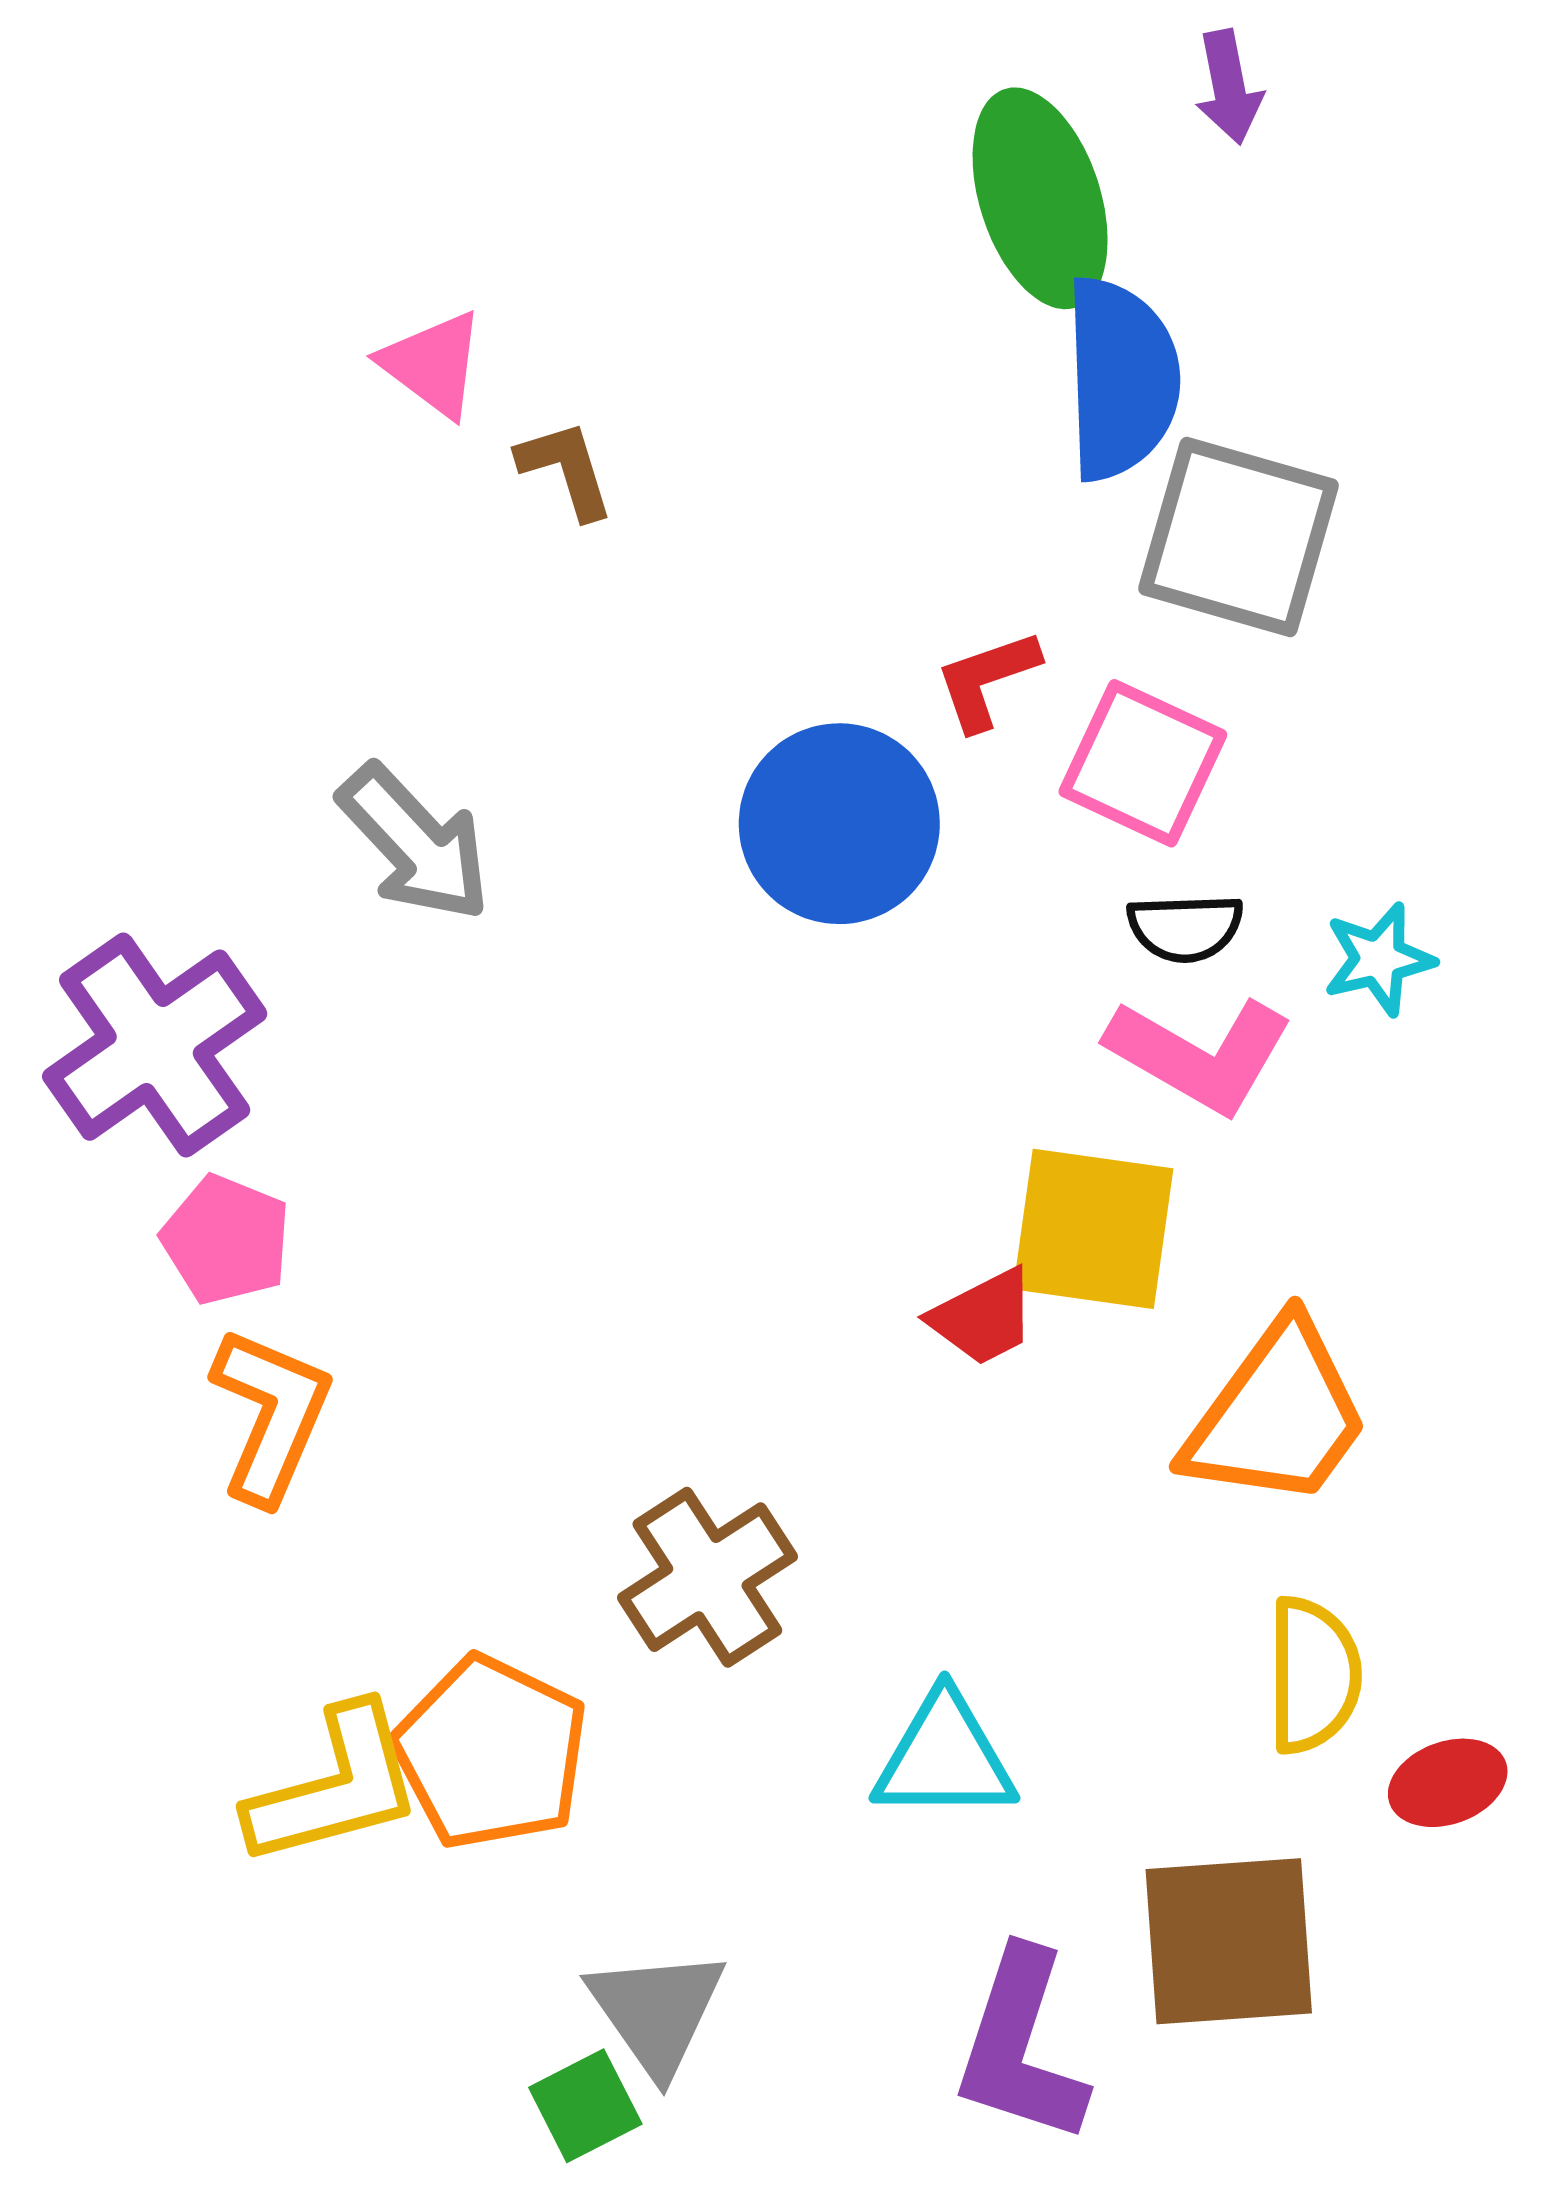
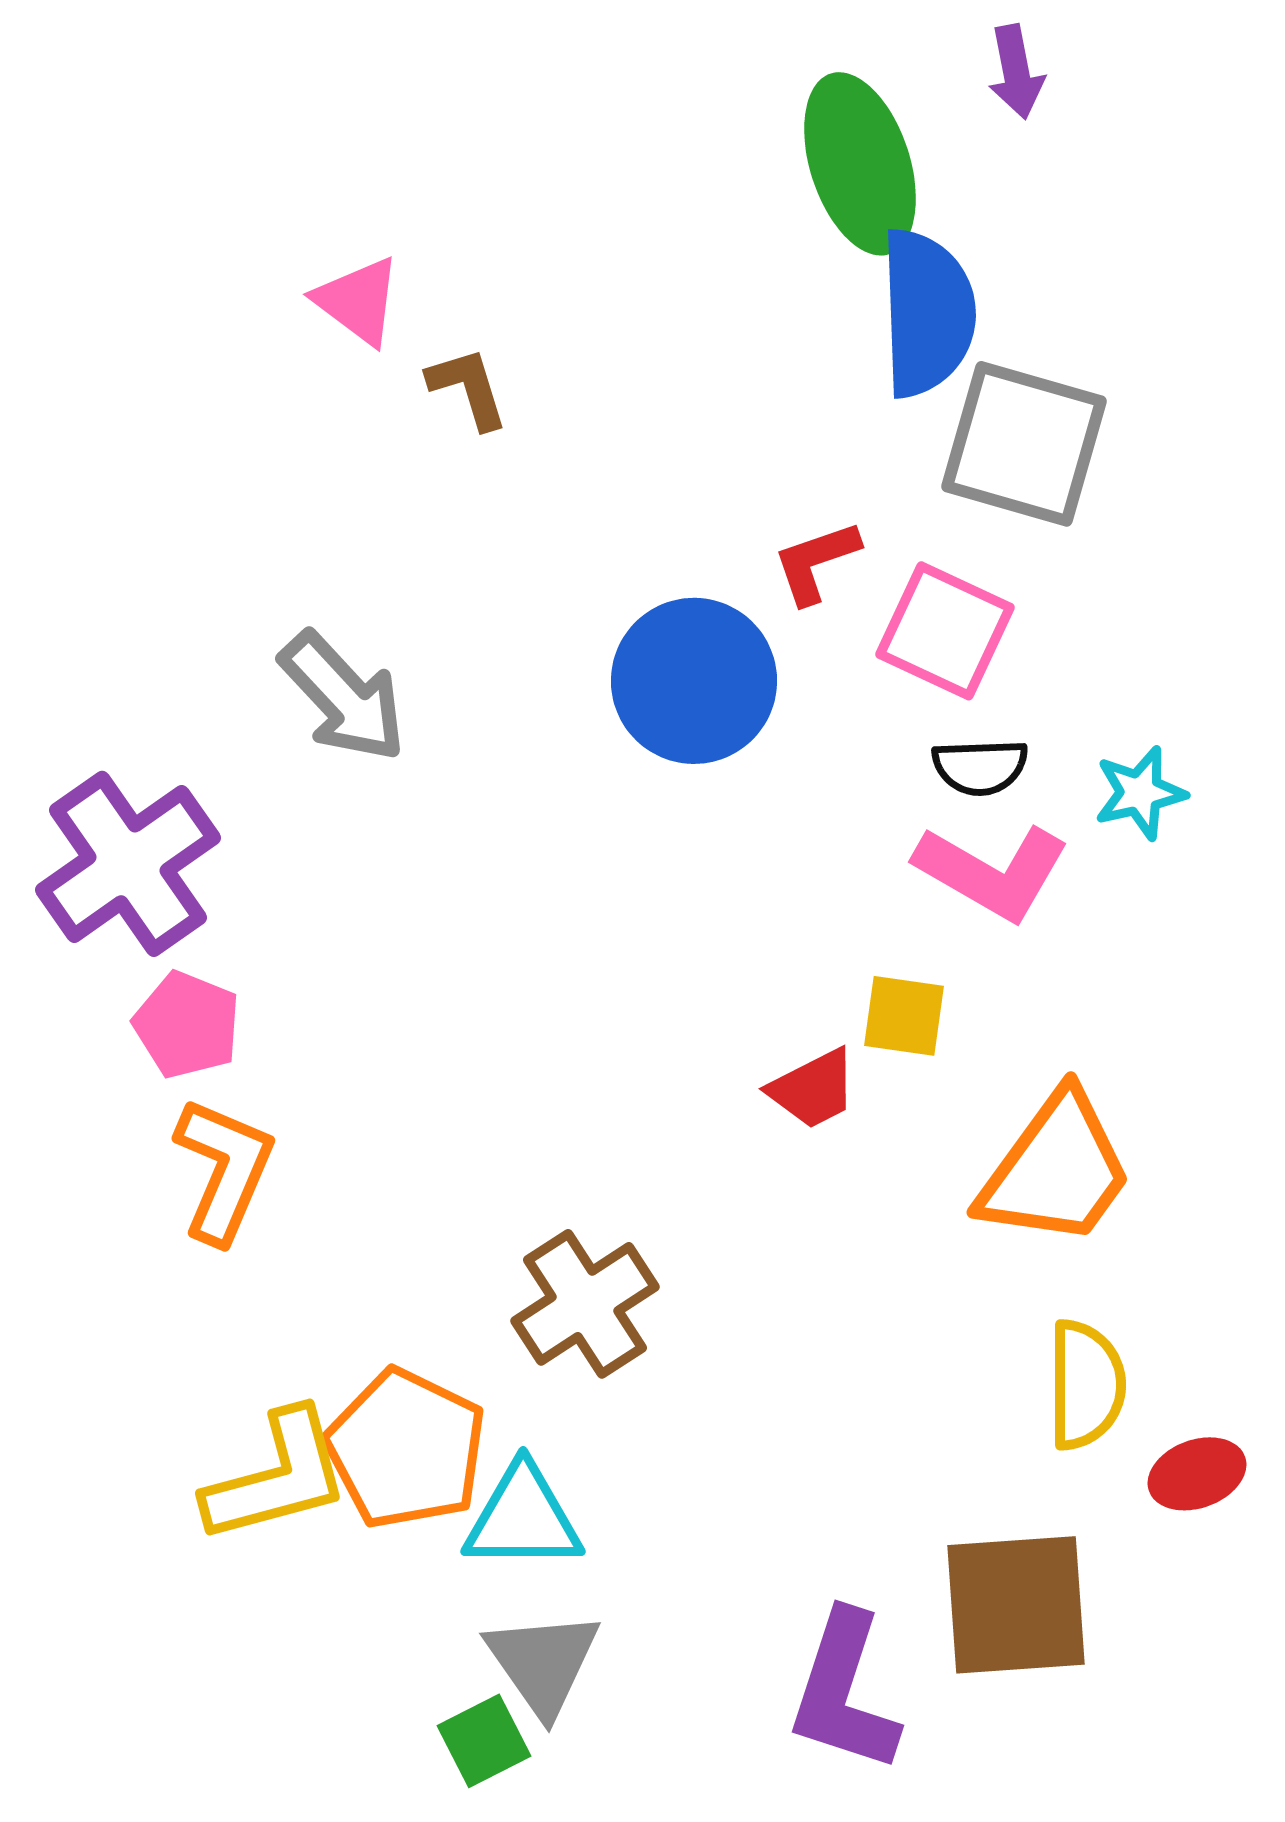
yellow square: (1093, 1229) -> (904, 1016), size x0.6
cyan triangle: (945, 1757) -> (523, 1518), moved

